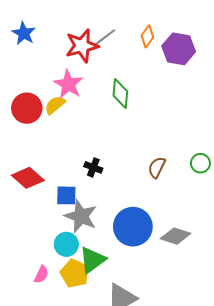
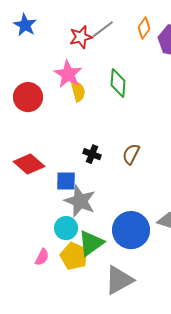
red star: (82, 46) -> (81, 37), size x0.7
yellow semicircle: (55, 105) -> (78, 91), moved, turned 115
brown semicircle: (157, 167) -> (131, 154), moved
blue circle: (133, 227) -> (131, 230), moved

